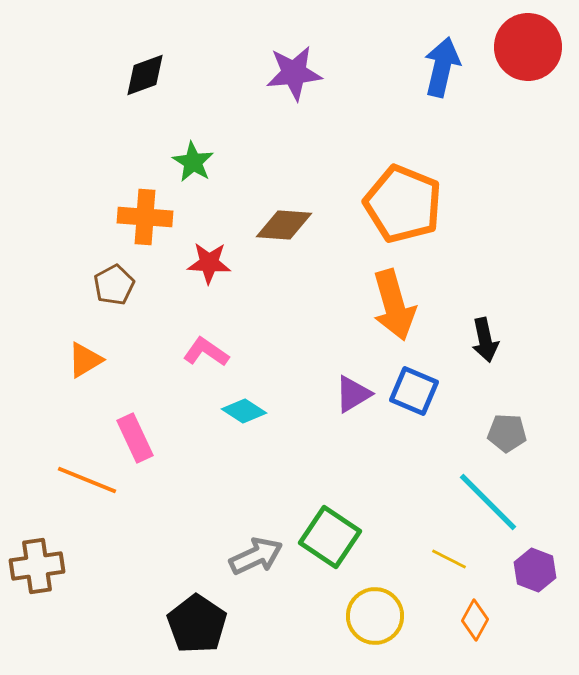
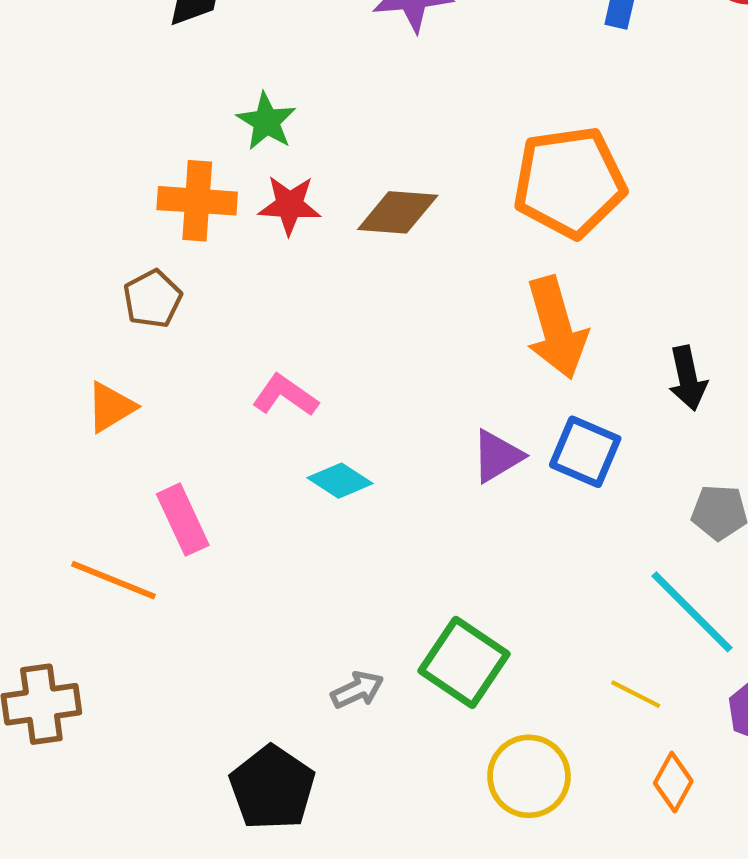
orange pentagon: (403, 204) -> (569, 182), turned -30
red star: (209, 263) -> (290, 205), moved
gray arrow: (256, 556) -> (357, 690), size x0.7

